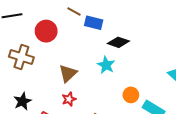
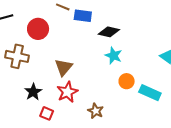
cyan star: (106, 65) -> (114, 56), moved
red star: (69, 99) -> (67, 92), size x1.5
black star: (22, 101) -> (33, 92), moved

